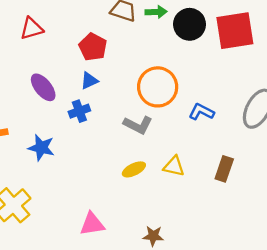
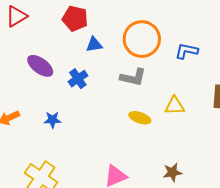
blue triangle: (89, 81) -> (94, 45), moved, turned 30
blue star: (41, 148) -> (53, 120), size x0.7
yellow ellipse: (134, 169) -> (140, 118), turned 60

